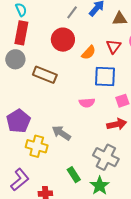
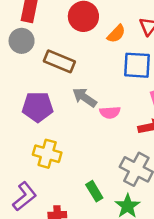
pink semicircle: (87, 103) -> (110, 112), moved
purple pentagon: (18, 121) -> (38, 107), moved, turned 30
gray arrow: (61, 133) -> (85, 97), moved

